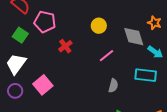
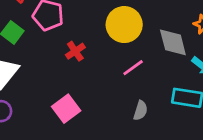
yellow circle: (99, 26) -> (124, 25), size x1.6
pink square: (43, 85) -> (66, 109), moved

